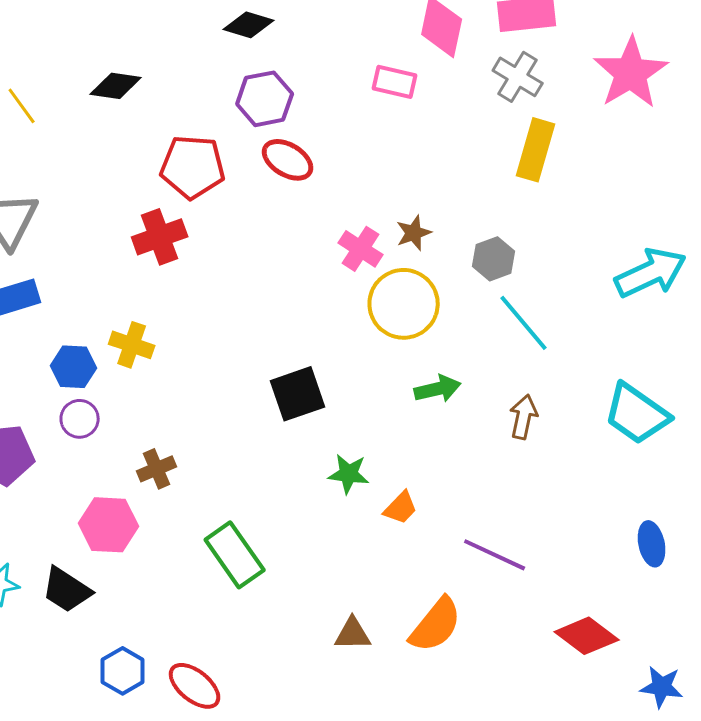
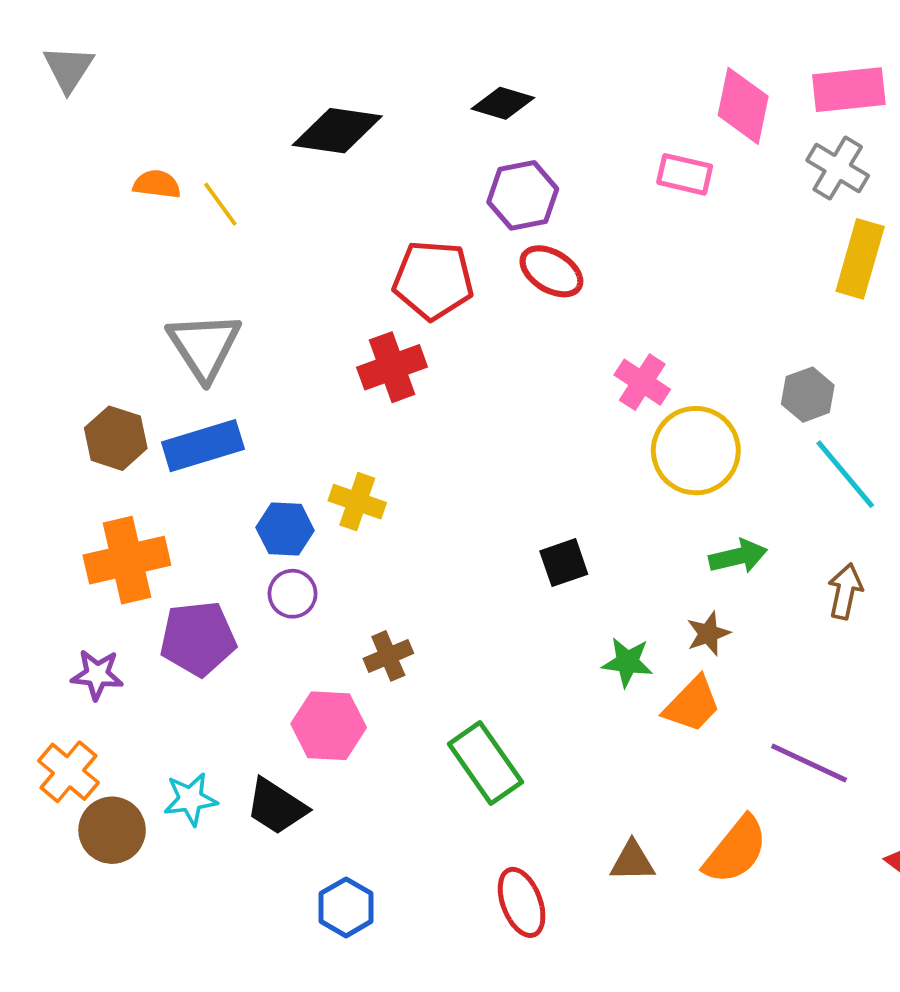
black diamond: (116, 86) -> (337, 131), moved, size x1.4
brown star: (414, 233) -> (708, 634), moved
black square: (298, 394) -> (564, 563), size x0.7
orange trapezoid: (401, 508) -> (692, 704), size x1.4
red ellipse: (195, 686) -> (522, 902), moved, turned 30

